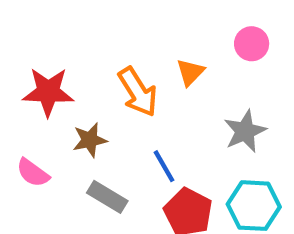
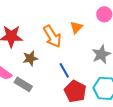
gray rectangle: (107, 197) -> (23, 84), moved

